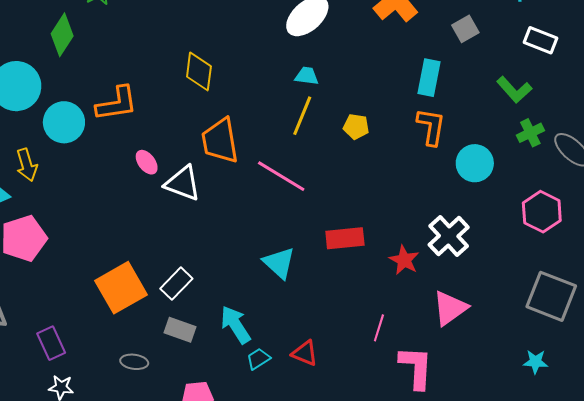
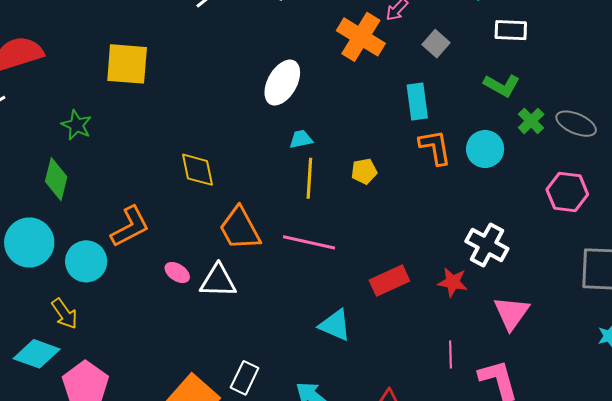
cyan circle: (475, 163) -> (485, 149), moved

